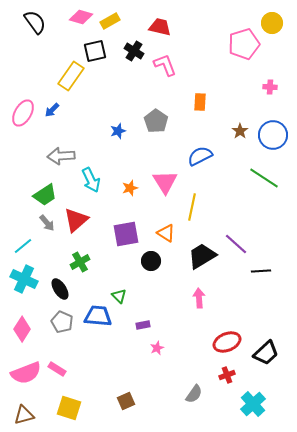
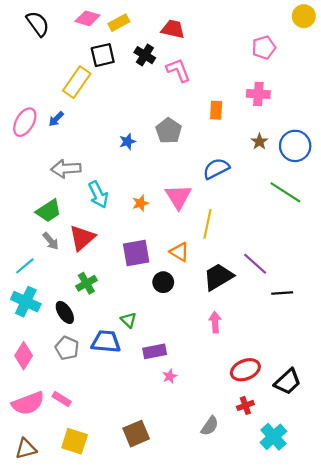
yellow circle: (272, 23) -> (304, 16), moved
pink pentagon: (244, 44) -> (264, 47), size x0.7
pink cross: (270, 87) -> (258, 94), moved, size x1.5
purple rectangle: (143, 325) -> (155, 351), size x1.5
brown square: (126, 401) -> (136, 434), size x1.4

